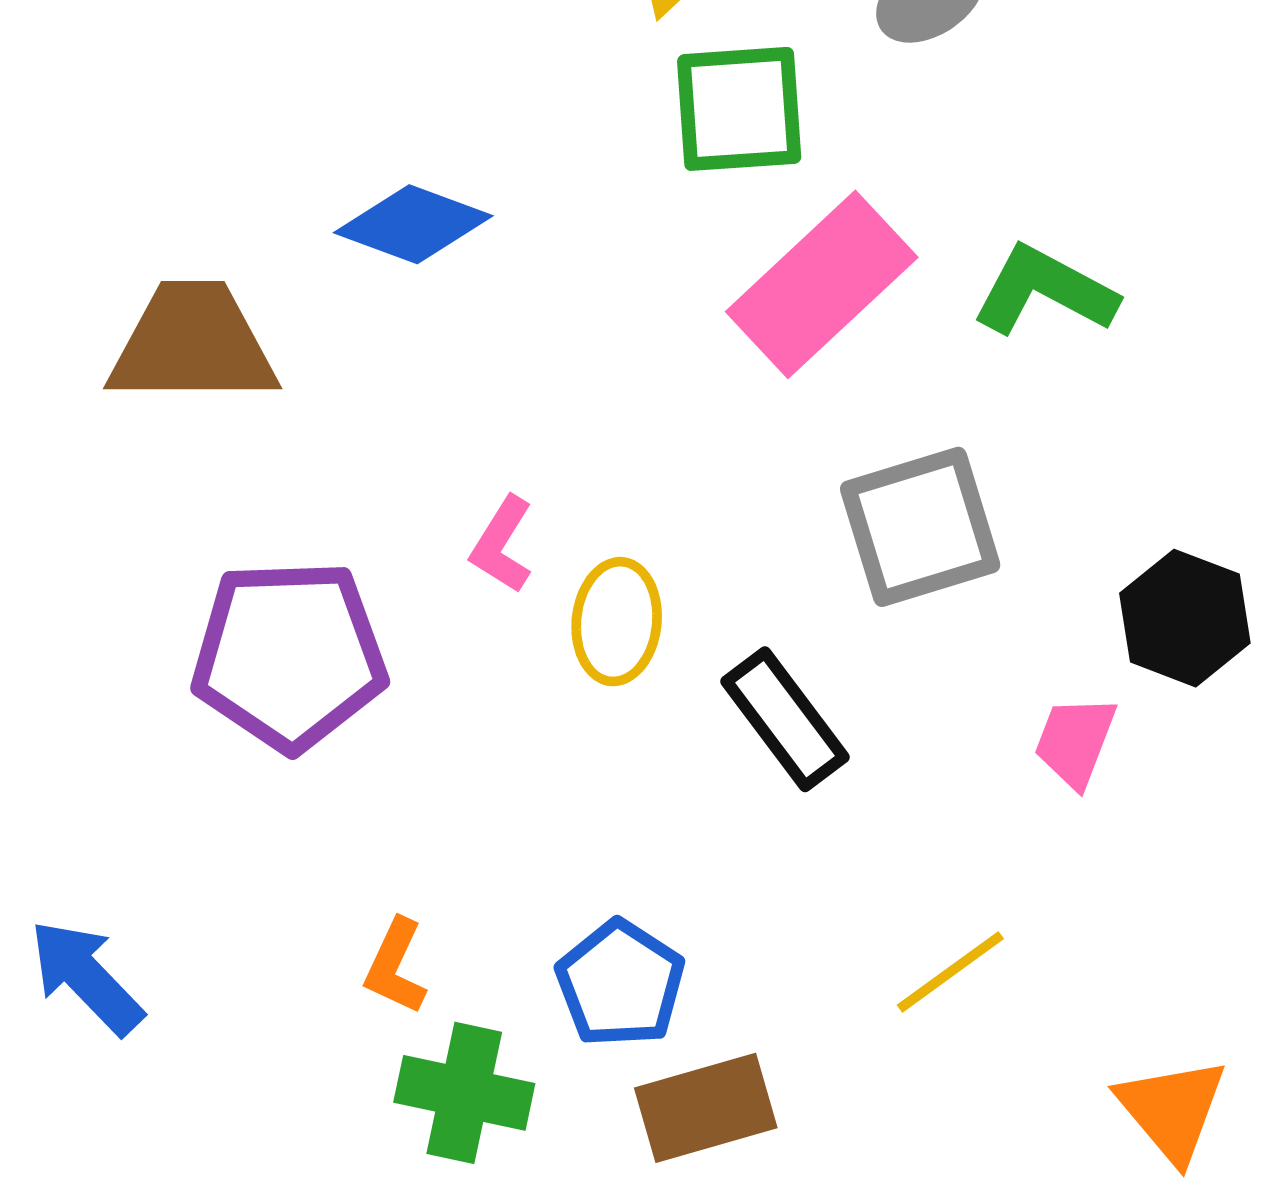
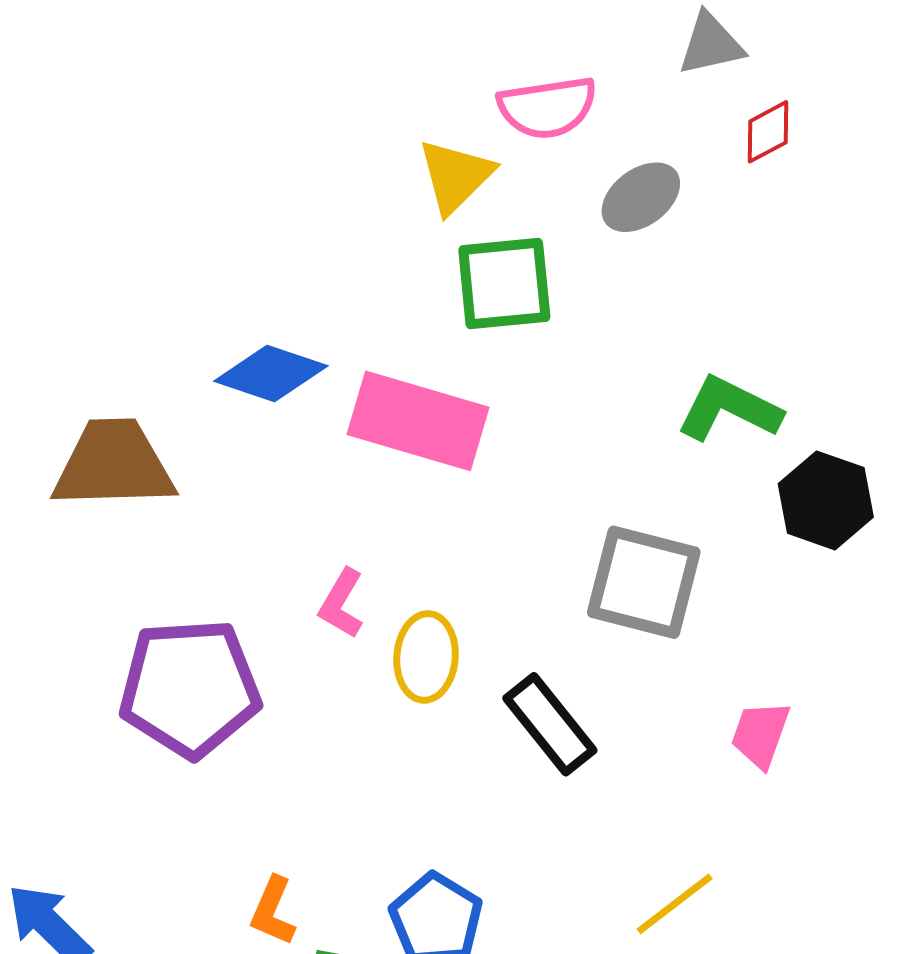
pink rectangle: (822, 284) -> (418, 421), moved, turned 61
gray square: (920, 527) -> (644, 582), turned 33
black hexagon: (1185, 618) -> (826, 500), moved

